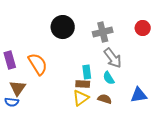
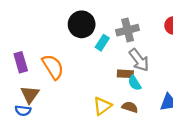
cyan rectangle: (87, 72) -> (102, 43), moved, turned 40
brown rectangle: (83, 84) -> (125, 74), moved

